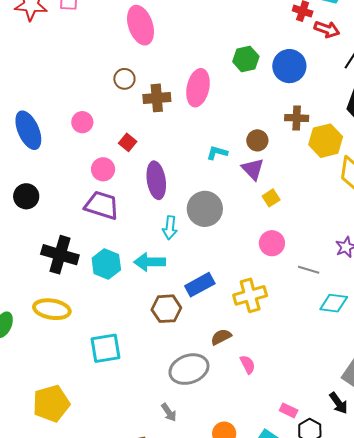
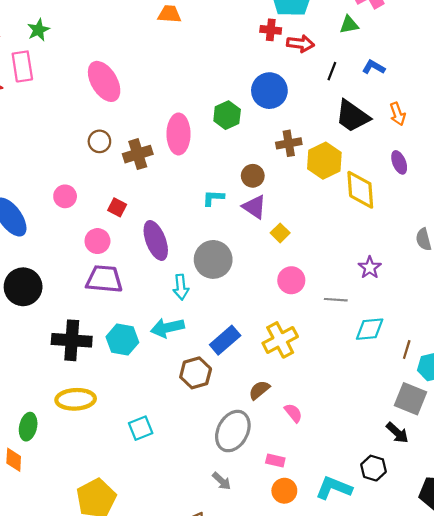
green hexagon: (246, 59) -> (227, 115), moved
black circle: (26, 196) -> (23, 287), size x1.4
cyan square: (106, 348) -> (141, 428), size x0.7
gray ellipse: (189, 369) -> (233, 431), turned -30
pink rectangle: (289, 410) -> (275, 460), moved

